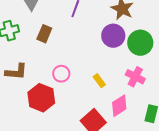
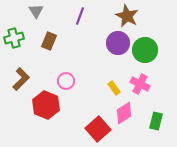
brown L-shape: (16, 72) -> (21, 79), turned -50
yellow rectangle: (99, 81) -> (114, 88), moved

